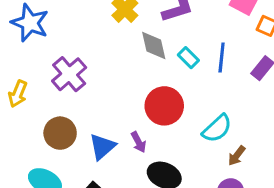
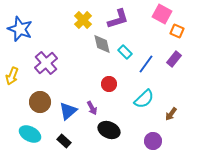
blue line: (222, 58) -> (146, 64), moved, turned 30
red circle: (164, 106) -> (109, 84), size x0.6
brown arrow: (237, 156) -> (171, 114), moved

